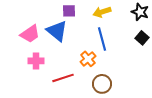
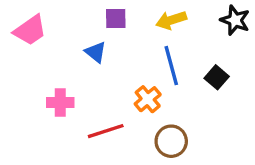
blue triangle: (57, 31) -> (96, 52), size x0.6
pink trapezoid: (30, 34) -> (30, 30), moved
black square: (142, 38) -> (217, 77), moved

